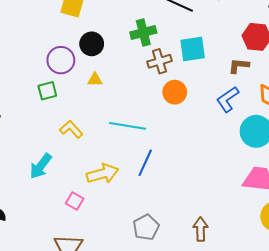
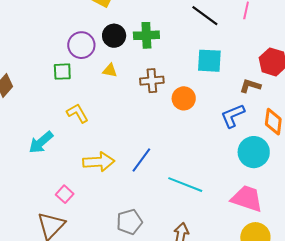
green cross: (143, 32) -> (146, 35), moved
brown cross: (159, 61) -> (152, 81), moved
cyan line: (127, 126) -> (185, 185), moved
pink square: (75, 201) -> (65, 194), moved

